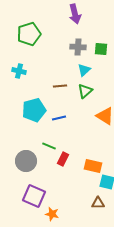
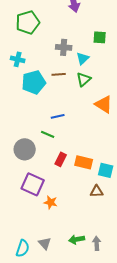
gray cross: (78, 47) -> (64, 47), moved
cyan pentagon: (34, 110) -> (34, 82), moved
blue line: (59, 118) -> (58, 116), moved
red rectangle: (63, 159) -> (61, 159), moved
orange rectangle: (93, 166) -> (84, 162), moved

